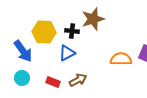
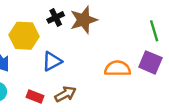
black cross: (72, 31) -> (56, 17), moved, turned -32

